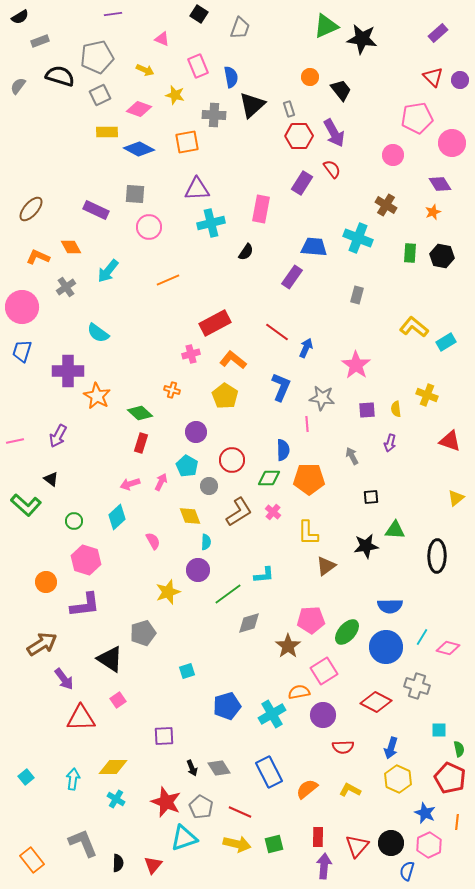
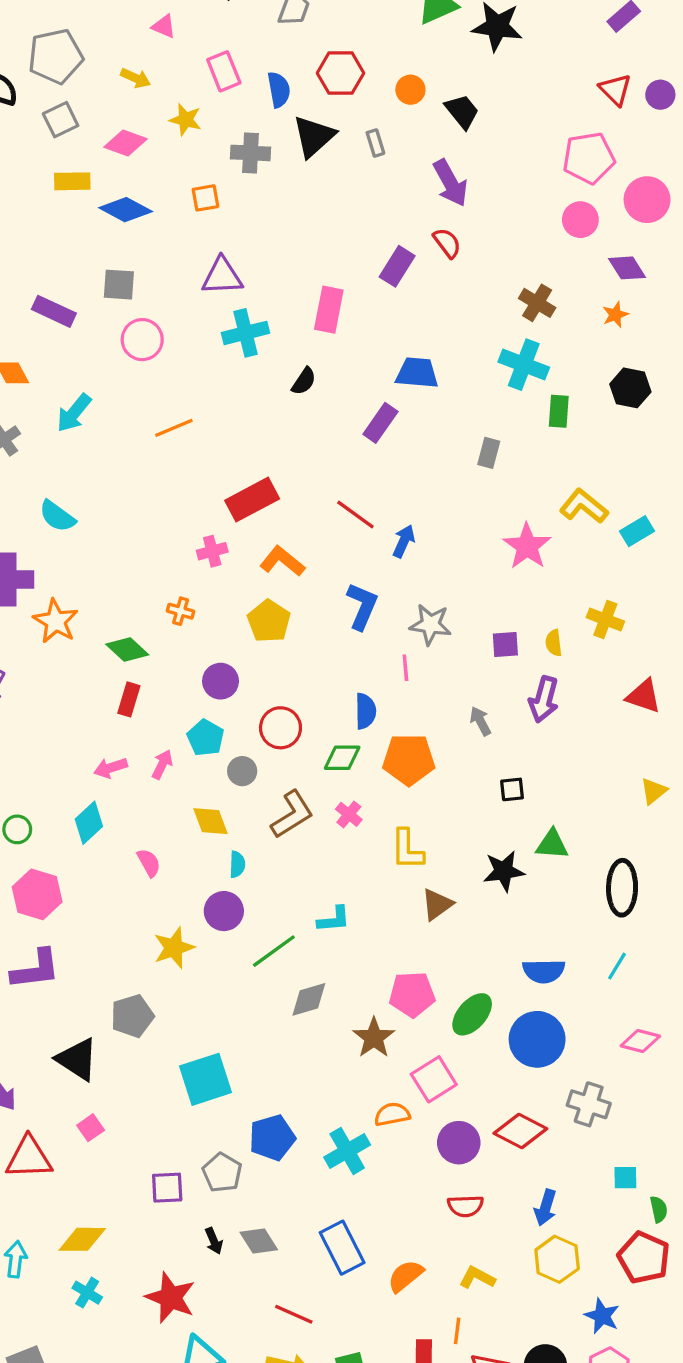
red hexagon: (299, 136) -> (340, 73), moved
orange square: (187, 142) -> (206, 198), size x0.7
pink circle: (393, 155) -> (580, 220), moved
cyan cross: (358, 238) -> (524, 365), moved
green rectangle: (410, 253) -> (559, 411), moved
pink star: (356, 365) -> (527, 546), moved
purple arrow: (390, 443) -> (544, 699), size x1.5
cyan line: (422, 637) -> (617, 966), moved
cyan square: (187, 671) -> (206, 1079), size x2.0
purple circle: (323, 715) -> (459, 1143), moved
gray pentagon: (201, 807) -> (222, 1173), moved
orange line: (457, 822) -> (457, 1331), moved

